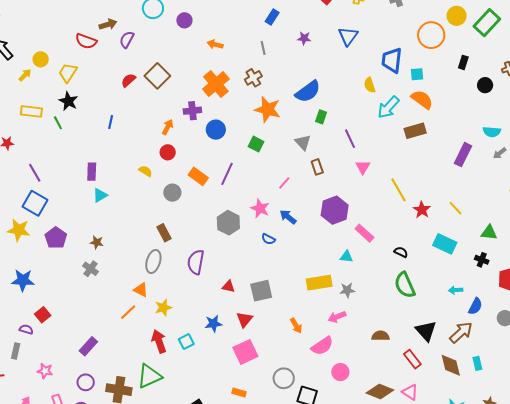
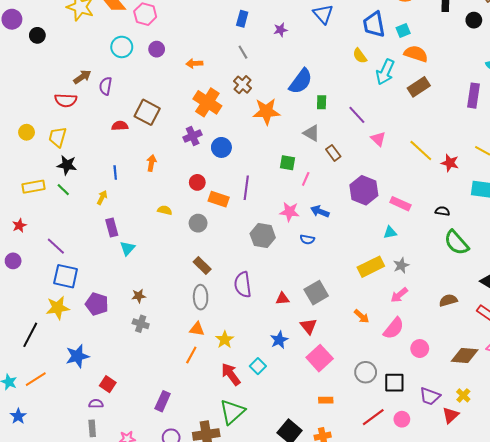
yellow arrow: (25, 75) -> (102, 198), moved
red semicircle: (128, 80) -> (120, 126), turned 56
orange arrow: (168, 127) -> (151, 163), moved
green square: (256, 144) -> (288, 163), moved
red circle: (168, 152) -> (197, 182), moved

